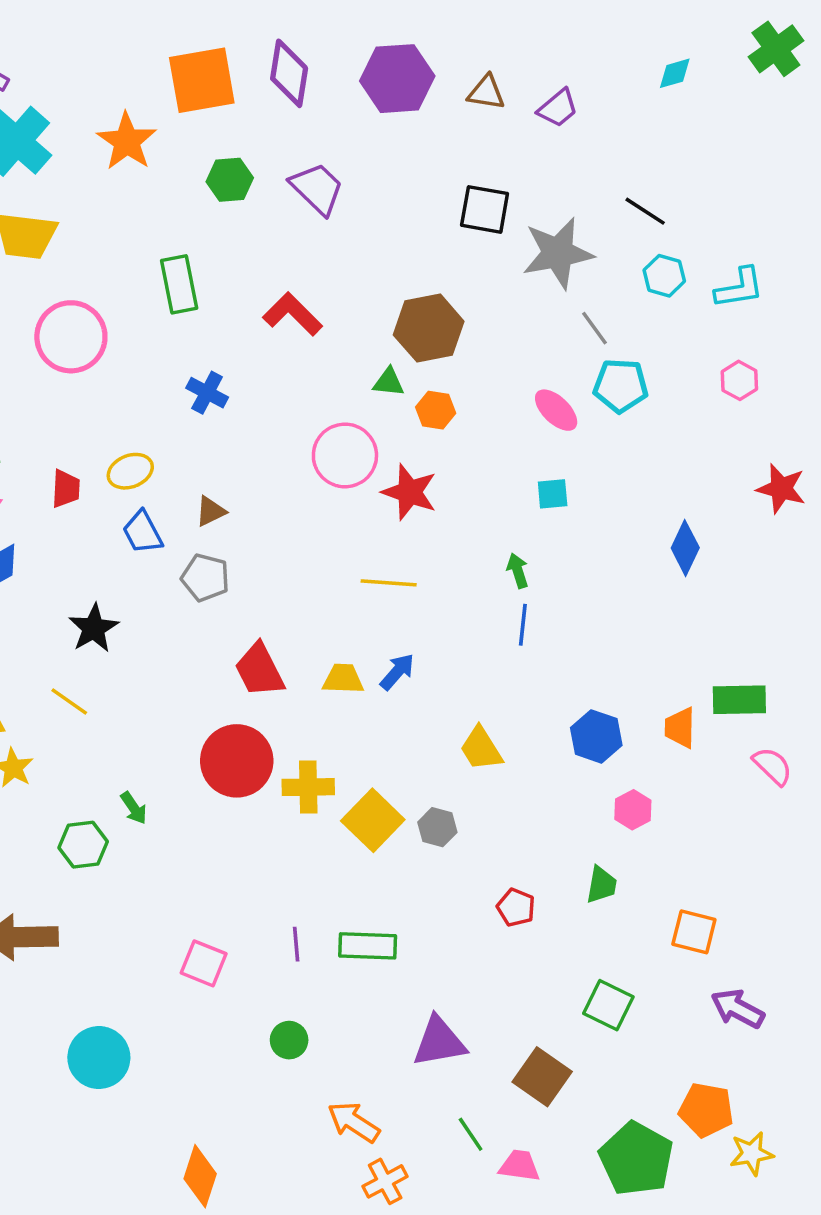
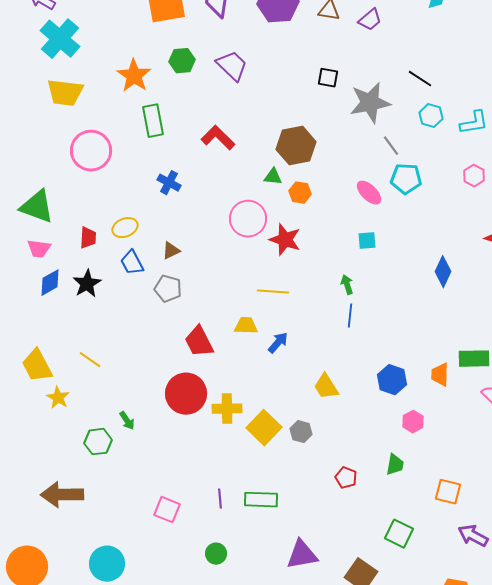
orange star: (127, 141) -> (134, 76), moved
black square: (485, 209) -> (328, 78), size x0.7
black star: (94, 628) -> (87, 284), moved
yellow trapezoid: (343, 679) -> (246, 326), moved

